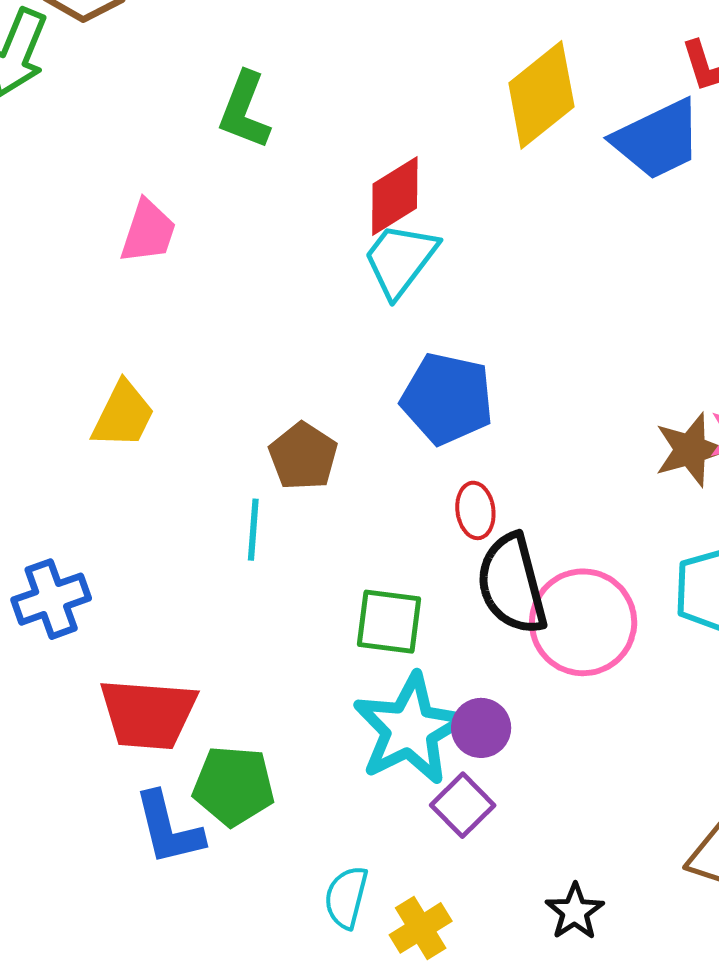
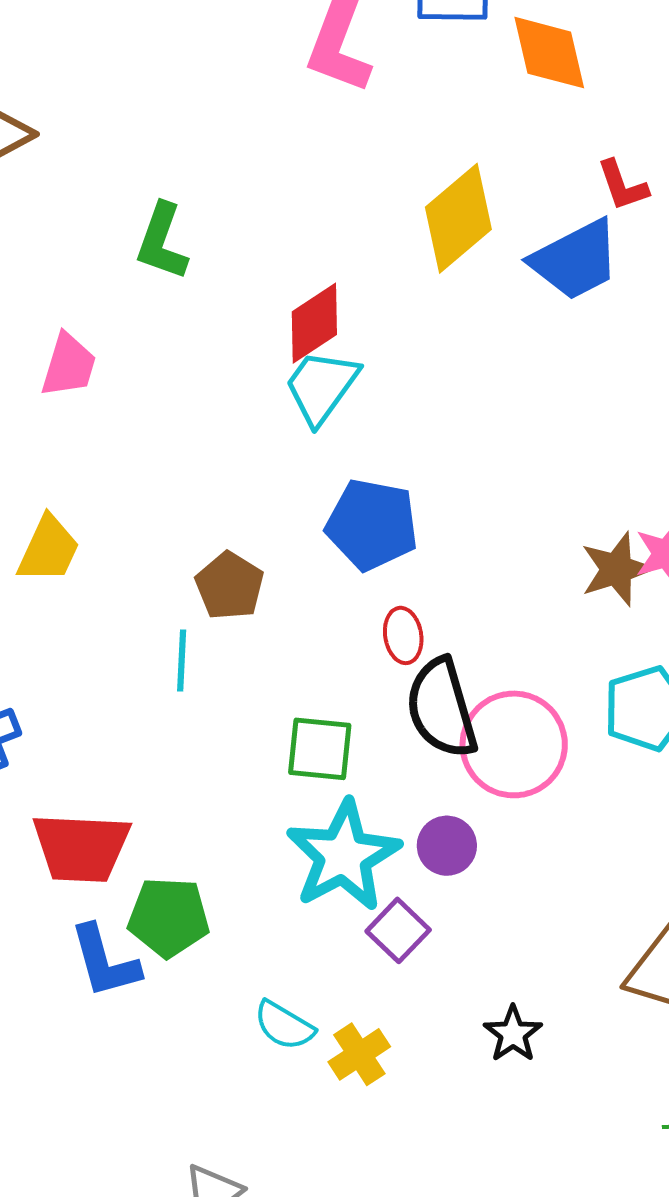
purple circle: (481, 728) -> (447, 846), moved
cyan semicircle: (346, 897) -> (284, 1025), turned -72

